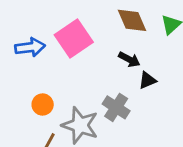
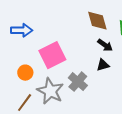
pink square: (74, 39) -> (52, 55), moved
black arrow: (129, 59) -> (105, 45), moved

